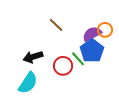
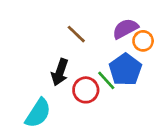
purple semicircle: (92, 34) -> (125, 29), moved
black arrow: (33, 57) -> (60, 72), moved, turned -54

